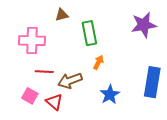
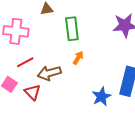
red line: (44, 72) -> (25, 62), turned -36
blue star: (110, 95) -> (101, 97), moved

